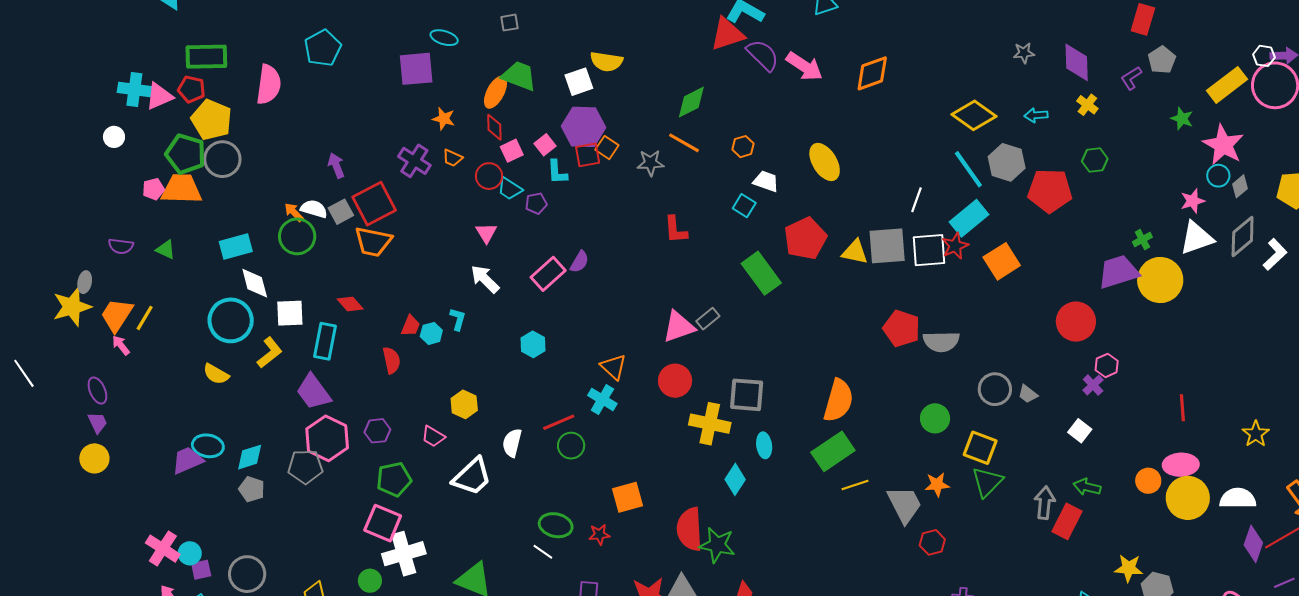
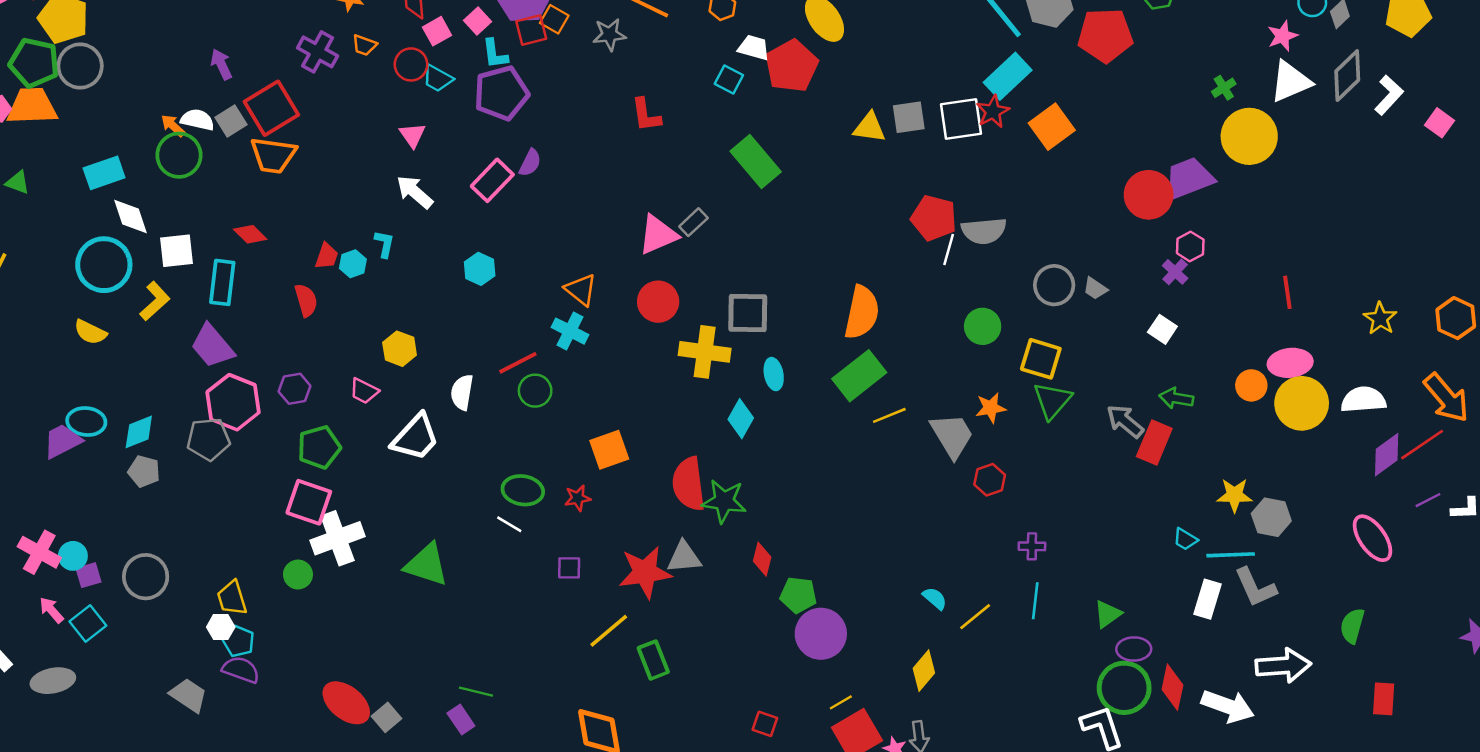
white line: (916, 200) -> (949, 250), moved
purple pentagon: (536, 203) -> (501, 93), moved, size x2.0
red pentagon: (805, 238) -> (792, 66), moved
gray square: (887, 246) -> (909, 117), size x0.7
purple trapezoid: (1118, 272) -> (1189, 178), moved
gray arrow: (1045, 503) -> (1125, 421), turned -52
purple diamond: (1253, 544) -> (1387, 455), turned 39

